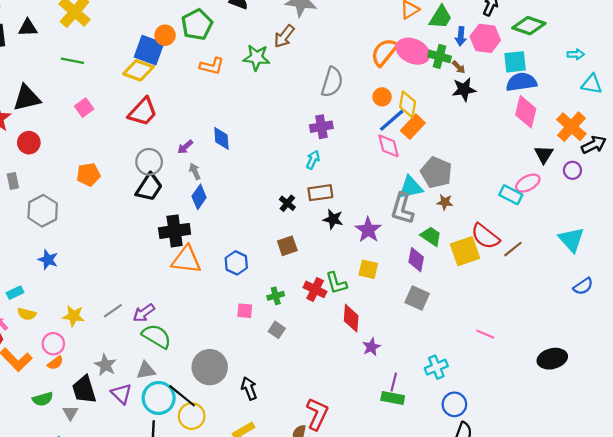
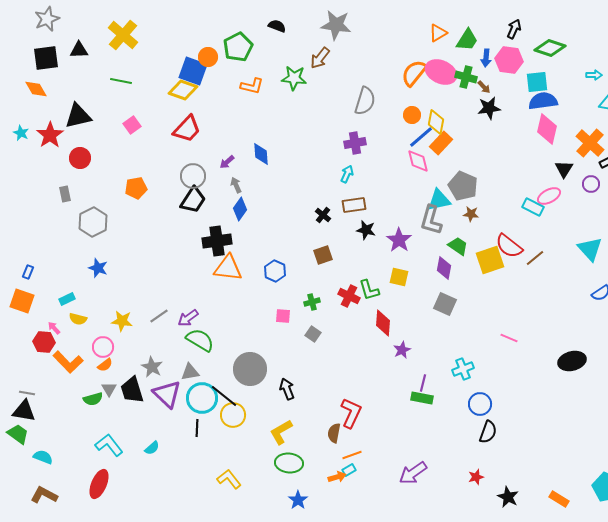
purple triangle: (121, 394) -> (167, 394), size x1.4
gray triangle: (70, 413) -> (109, 389), moved

